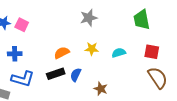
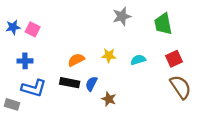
gray star: (89, 18) -> (122, 16), moved
red square: (152, 52) -> (174, 59), turned -35
black rectangle: (56, 74) -> (70, 83), turned 30
brown star: (101, 89) -> (109, 99), moved

